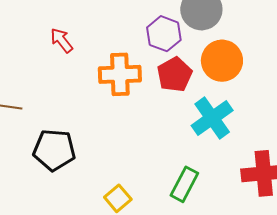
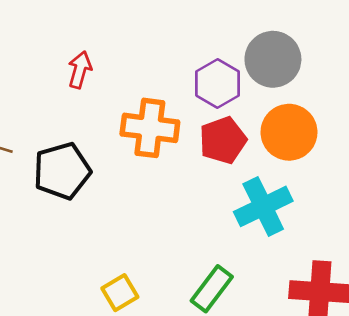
red arrow: (62, 40) -> (80, 70), turned 44
black pentagon: (54, 150) -> (62, 171), moved, turned -30

